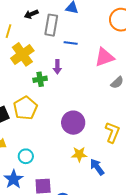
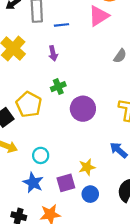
pink triangle: (104, 57) -> (99, 16), moved
green cross: (40, 79) -> (58, 87), moved
yellow star: (79, 154) -> (87, 167), moved

